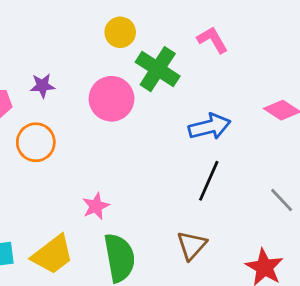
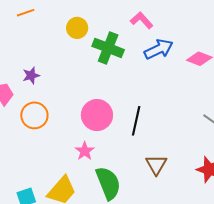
pink circle: (111, 99) -> (97, 115), moved
blue arrow: (210, 127) -> (159, 49), moved
black line: (209, 181) -> (136, 121), moved

